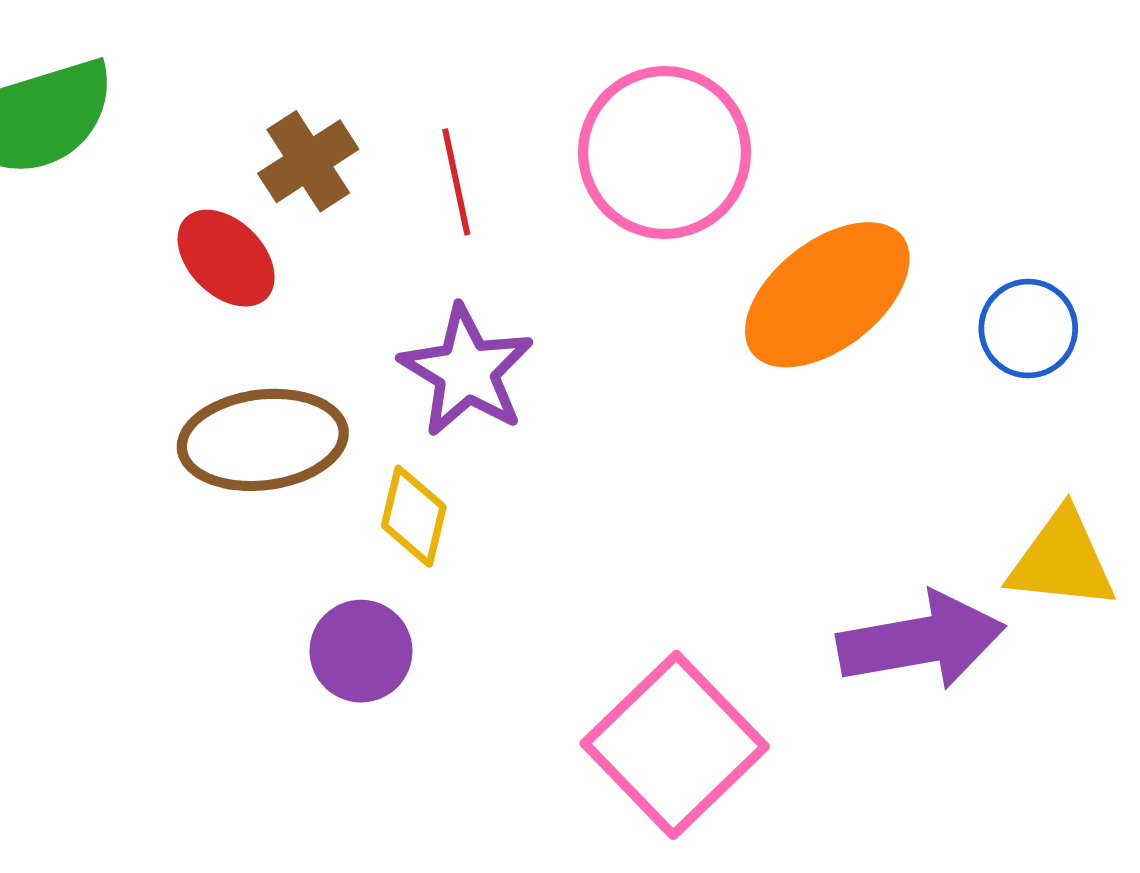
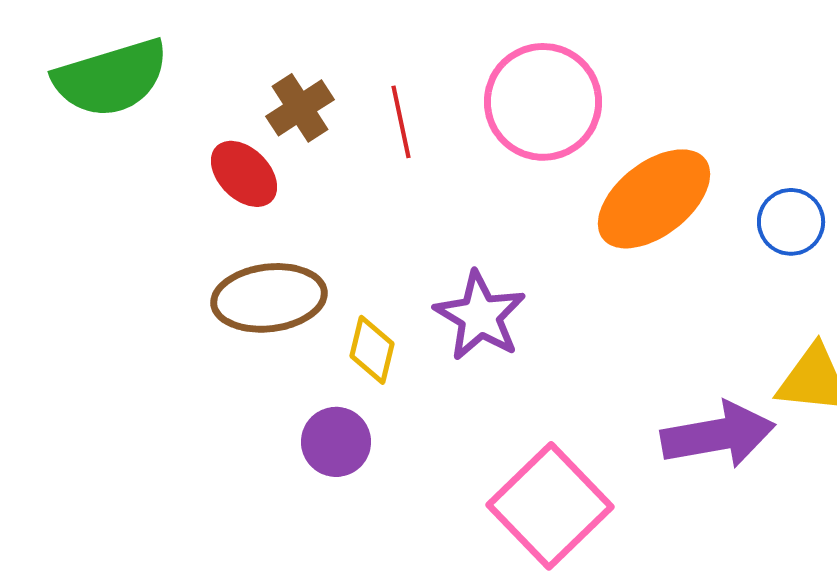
purple star: (467, 371) -> (480, 316), moved

